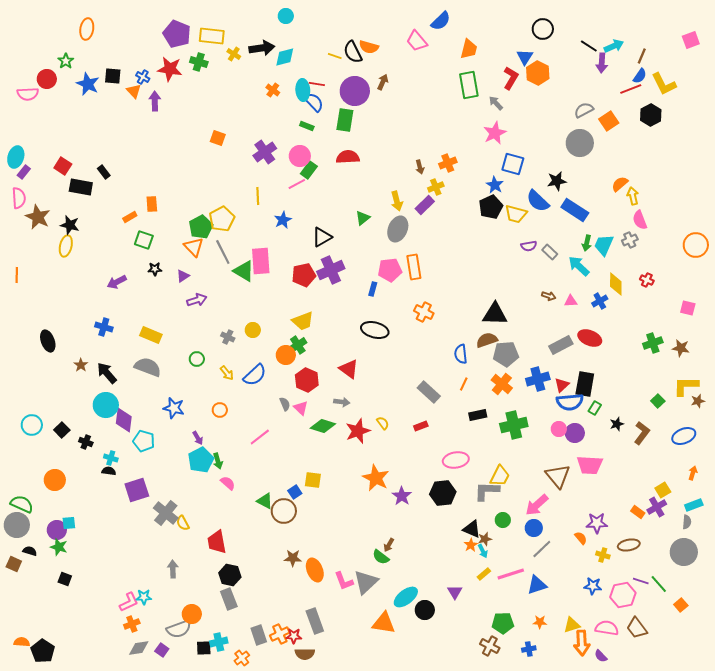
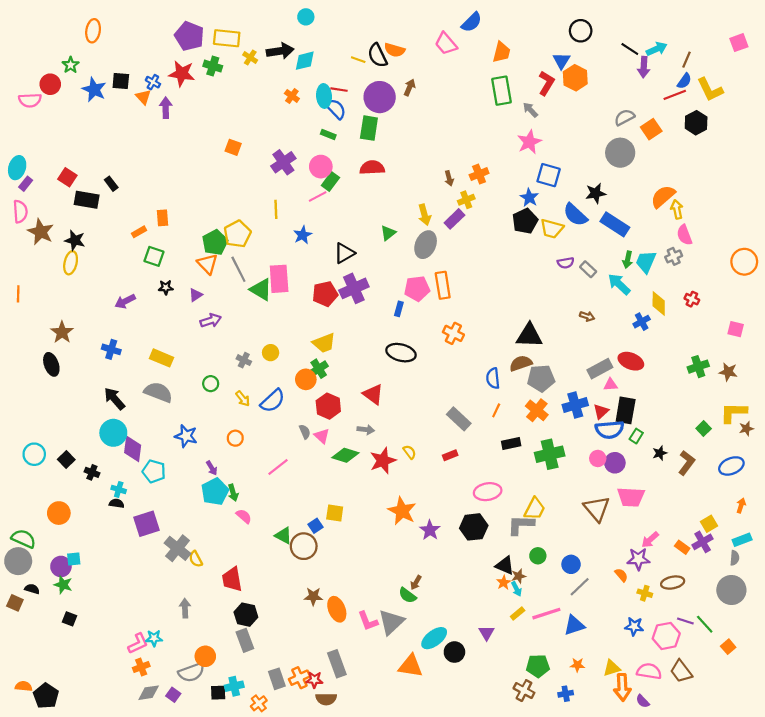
orange semicircle: (620, 184) -> (663, 197), size x1.4
pink triangle: (571, 301) -> (611, 385), moved
brown star: (81, 365) -> (62, 332), moved, size x1.5
pink arrow: (537, 505) -> (650, 540), moved, size x0.7

